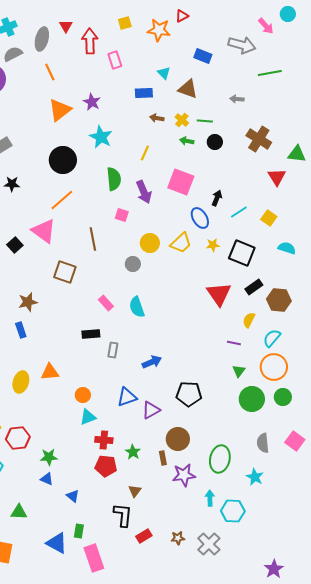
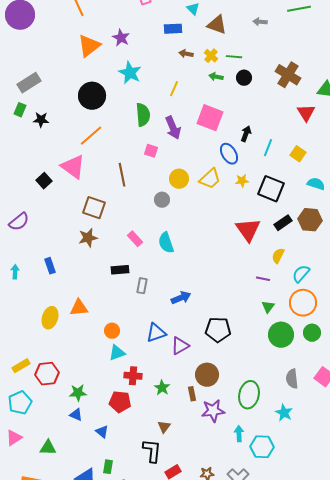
gray arrow: (237, 99) -> (260, 22), moved
cyan line: (239, 212) -> (268, 148), turned -36
brown hexagon: (279, 300) -> (310, 220), moved
brown star: (28, 302) -> (88, 238), moved
red pentagon: (106, 466) -> (120, 402), moved

